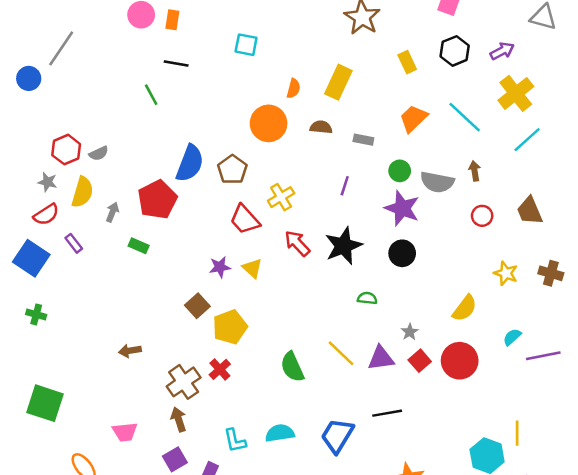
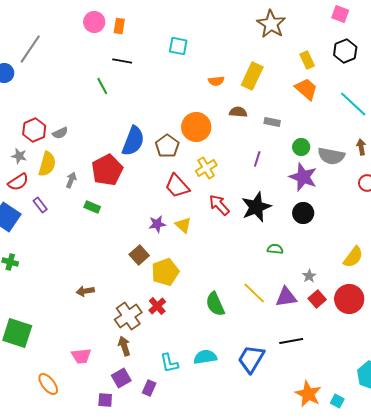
orange semicircle: (294, 88) -> (216, 81), turned 70
orange trapezoid: (413, 118) -> (306, 89), moved, turned 85
orange circle: (269, 123) -> (196, 127), moved

